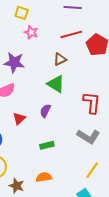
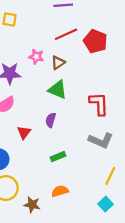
pink star: (31, 32) -> (36, 57), moved

